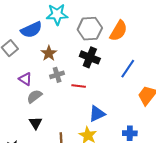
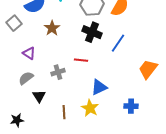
blue line: (128, 69) -> (118, 43), moved
gray cross: (57, 75) -> (58, 72), moved
gray semicircle: (34, 96) -> (26, 78), moved

